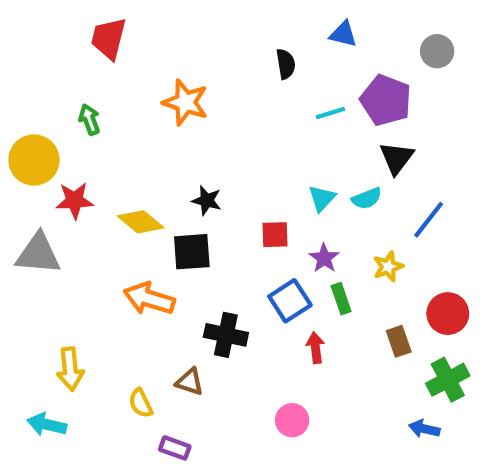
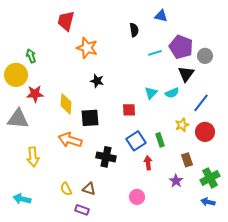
red trapezoid: (109, 38) -> (66, 21), moved
gray circle: (437, 51) -> (205, 56), moved
green arrow: (89, 119) -> (31, 56), moved
black star: (207, 201) -> (97, 81), moved
yellow diamond: (141, 222) -> (66, 104), turned 55
purple star: (324, 258) -> (176, 181), moved
red circle: (448, 314) -> (205, 132), moved
yellow arrow: (70, 369) -> (33, 157), moved
brown triangle: (190, 382) -> (89, 189), moved
blue arrow: (424, 429) -> (208, 202), moved

